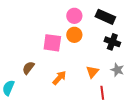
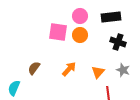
black rectangle: (105, 17) -> (111, 17), turned -30
pink square: (52, 43) -> (58, 32), moved
orange arrow: (59, 78) -> (69, 69), moved

